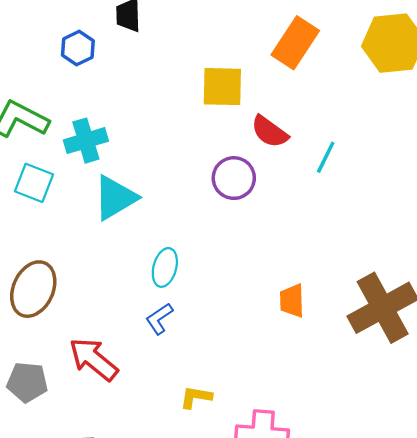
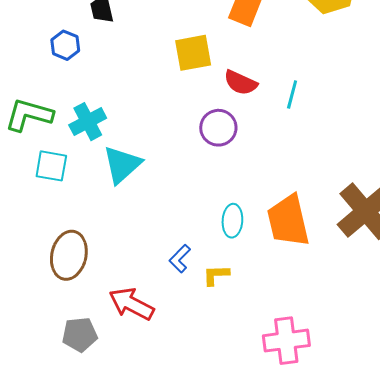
cyan ellipse: (165, 267) -> (232, 221), moved
orange trapezoid: (292, 301) -> (288, 221), size x1.8
yellow L-shape: (196, 397) -> (216, 275), moved

